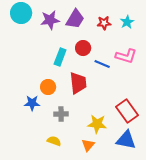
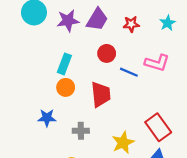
cyan star: (127, 22) -> (168, 23), moved
cyan rectangle: (60, 57) -> (64, 64), moved
orange circle: (48, 87) -> (66, 87), moved
yellow star: (97, 124) -> (123, 142), turned -30

